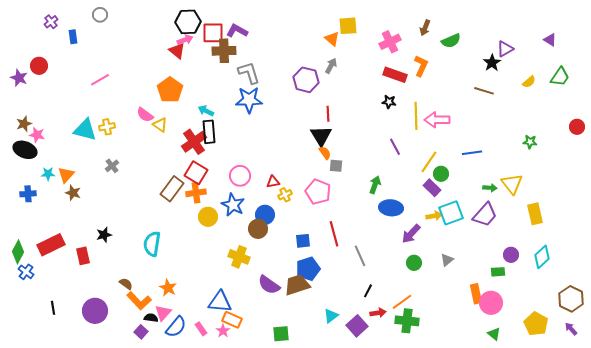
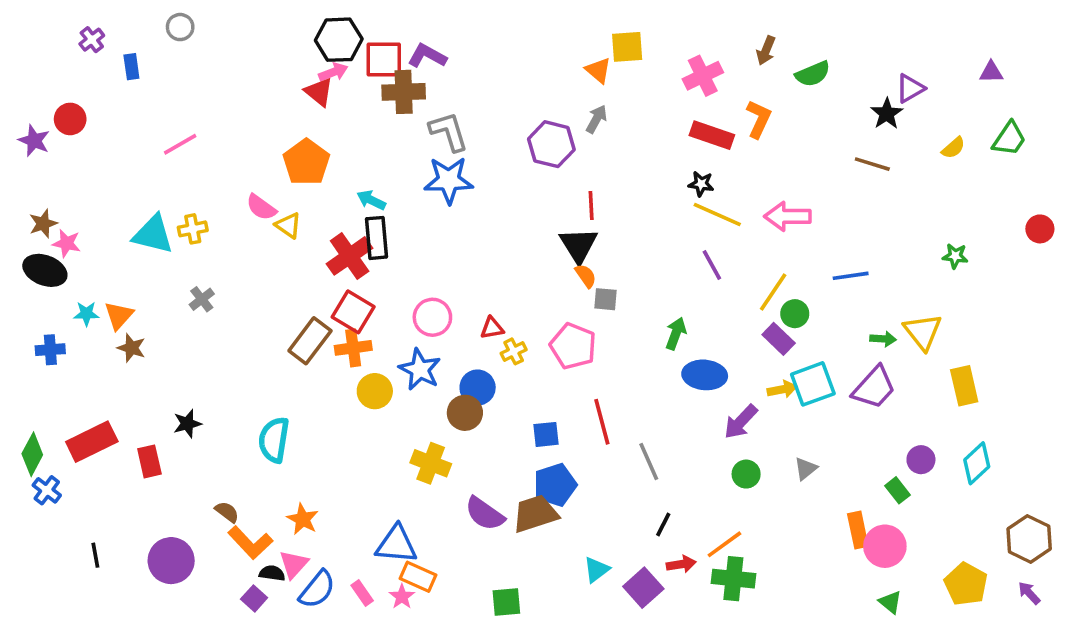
purple triangle: (550, 40) -> (991, 72), turned -32
yellow line: (416, 116) -> (717, 215), moved, turned -64
green rectangle: (498, 272) -> (898, 490), turned 56

